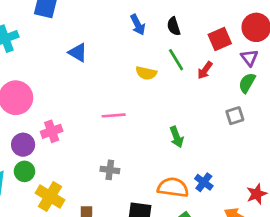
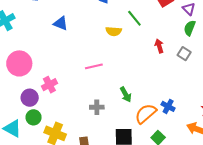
red arrow: (205, 70) -> (159, 46), moved, turned 136
gray square: (235, 116) -> (184, 54), turned -32
green arrow: (177, 137) -> (126, 94), moved
orange semicircle: (173, 187) -> (146, 114), turned -40

